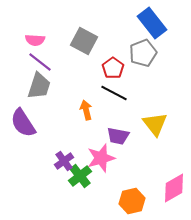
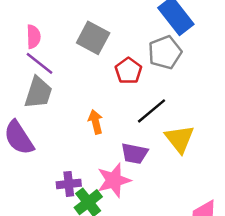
pink semicircle: (35, 40) -> (33, 37), turned -96
black line: (114, 93) -> (152, 111), moved, turned -68
purple cross: (64, 161) -> (69, 184), turned 30

